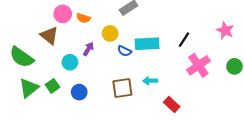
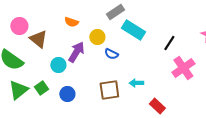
pink circle: (63, 14) -> (19, 26), moved
cyan rectangle: (147, 44) -> (133, 30), moved, turned 35
purple arrow: (88, 49) -> (76, 52), size x1.5

